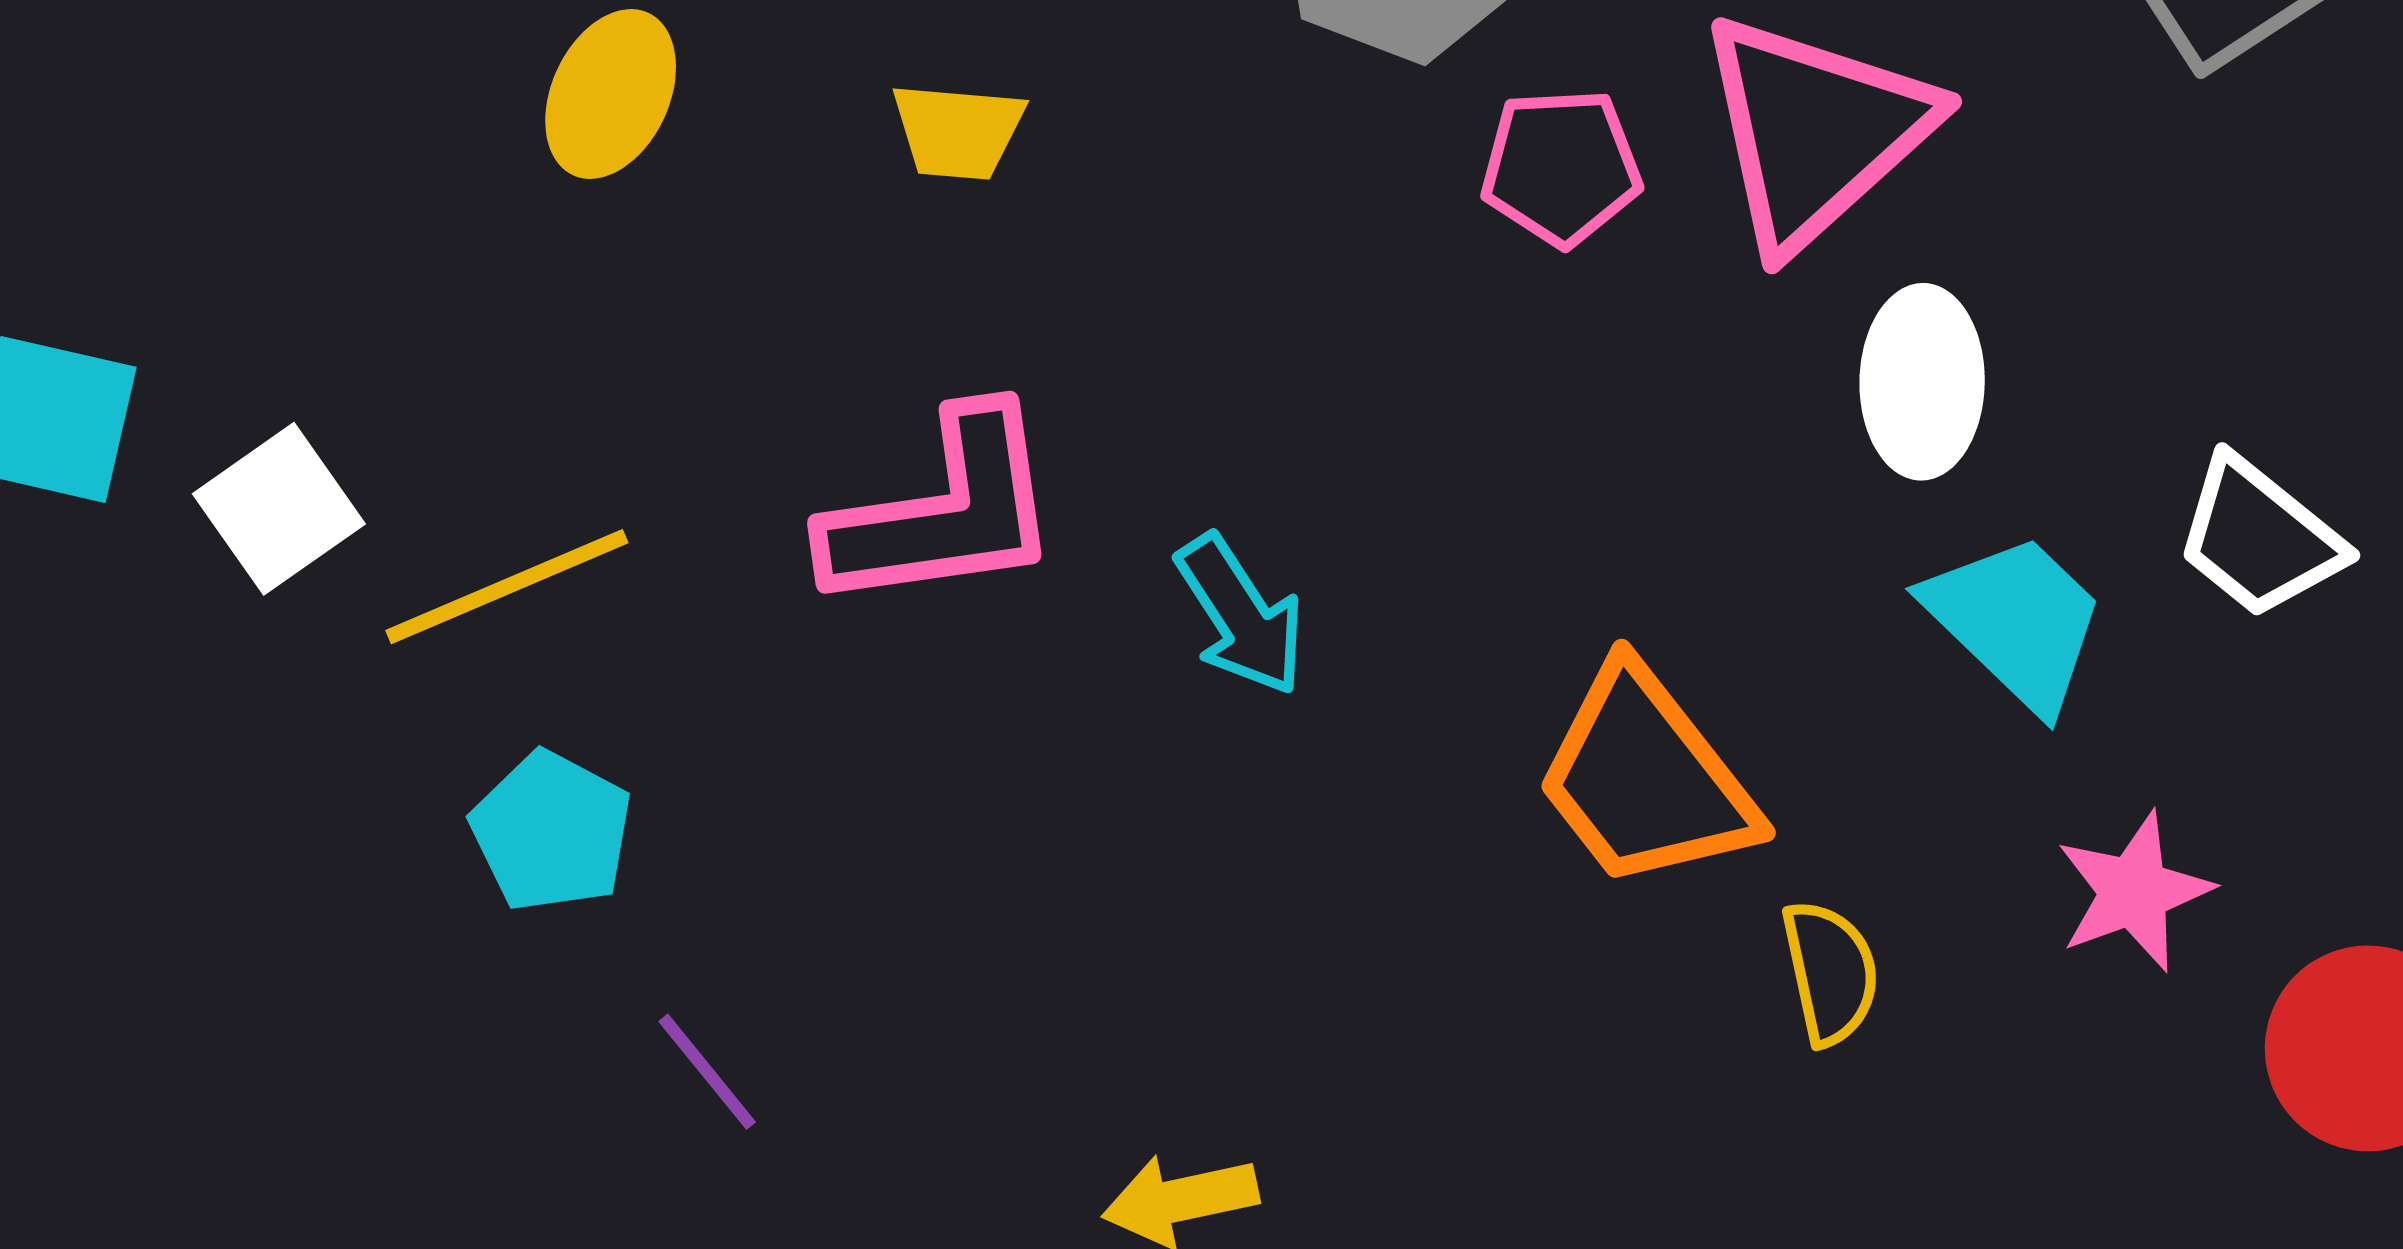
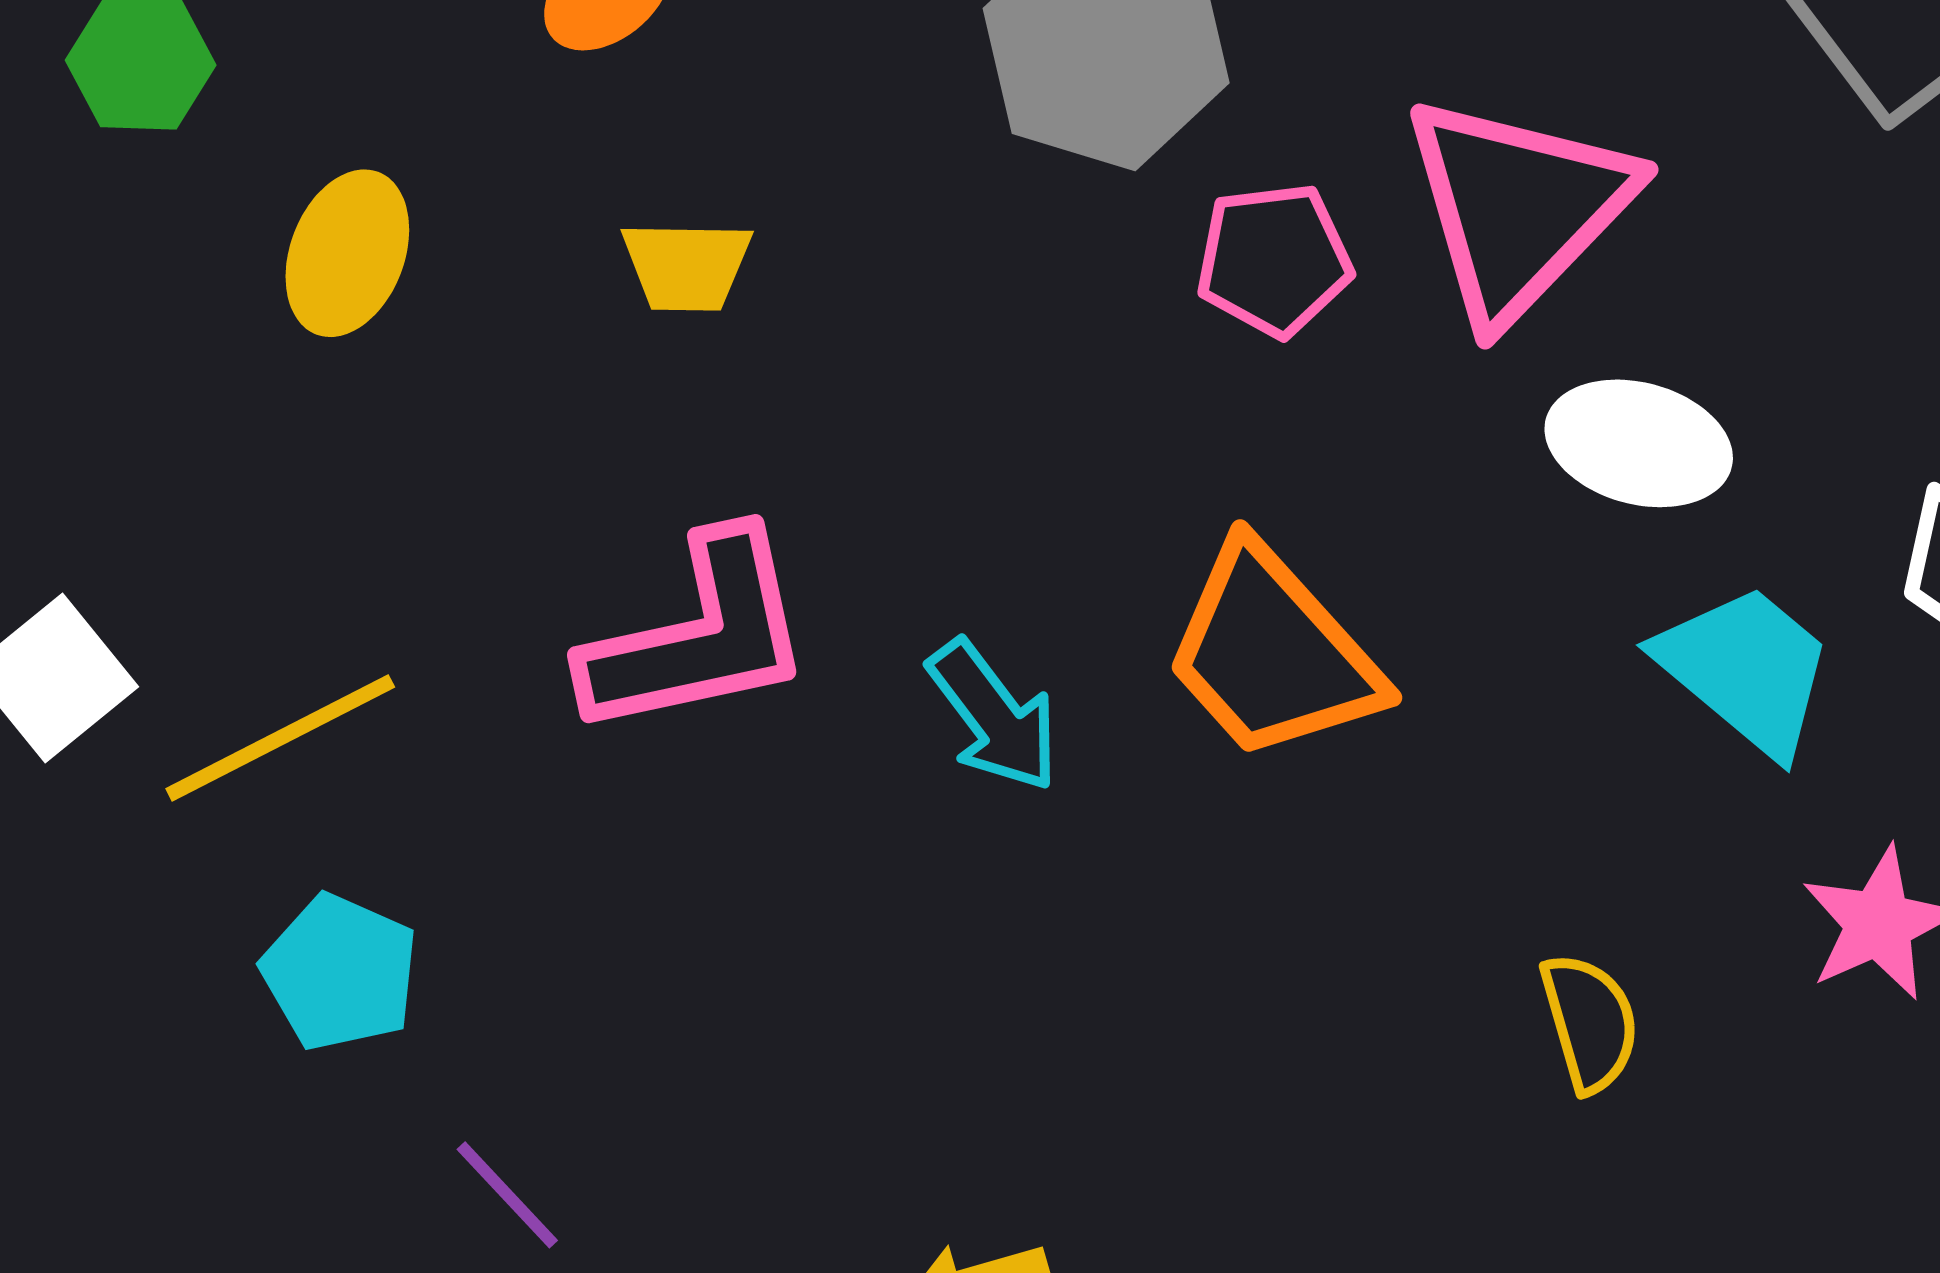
white ellipse: (1922, 382) -> (1639, 443), turned -72
orange trapezoid: (1646, 778) -> (1272, 653), moved

